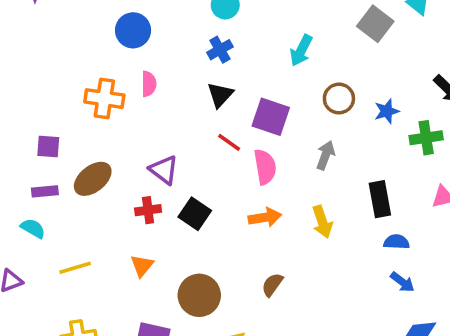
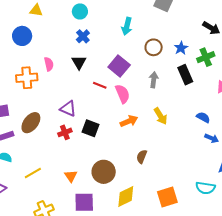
blue circle: (133, 30) -> (22, 36), moved
black triangle: (220, 95) -> (79, 62), moved
purple square: (271, 117) -> (119, 66), turned 35
black rectangle: (380, 199) -> (185, 75), moved
blue semicircle: (396, 242) -> (203, 117), turned 40
orange triangle: (142, 266) -> (71, 176), moved

